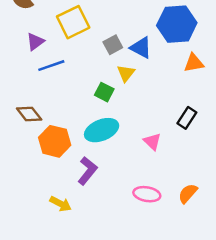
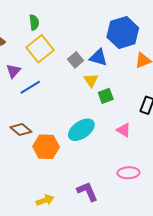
green square: (104, 92) -> (106, 96), moved, turned -35
purple L-shape: (87, 171) -> (87, 191), moved, turned -50
yellow arrow: (61, 204) -> (45, 200), moved, turned -36

